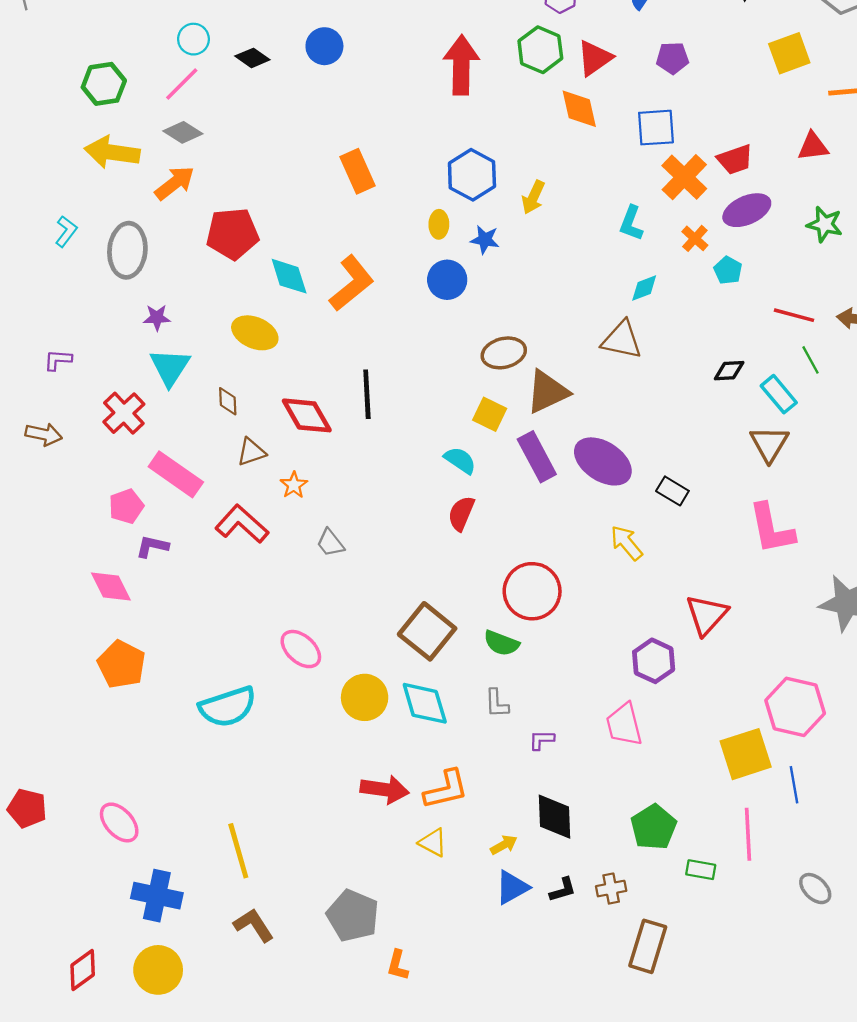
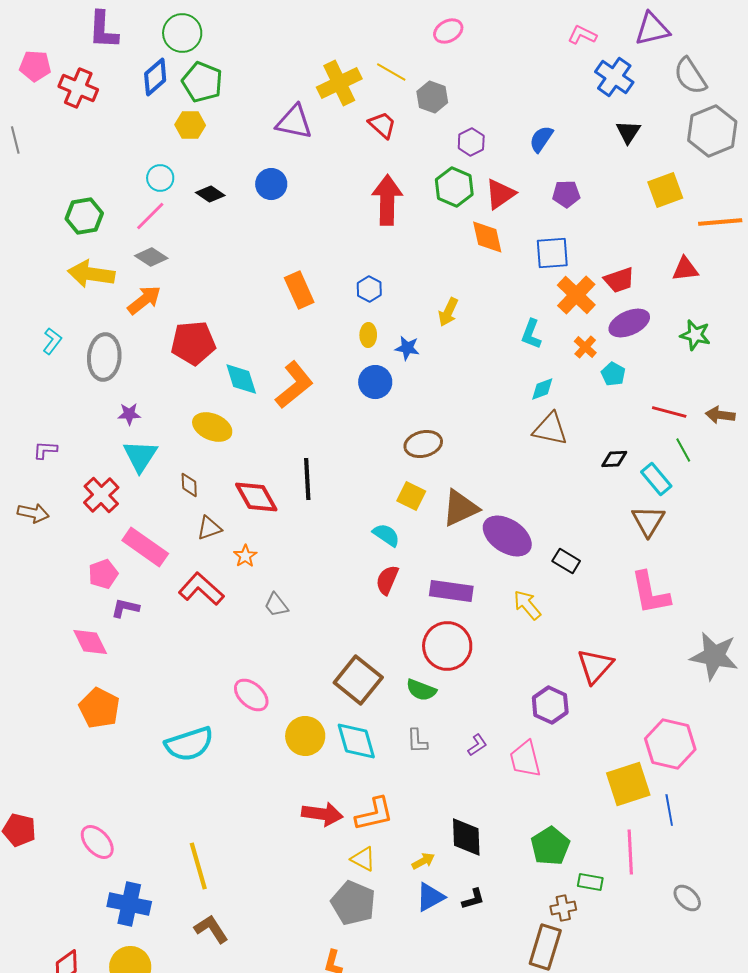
blue hexagon: (472, 175) -> (369, 289), moved, size x0.6
brown triangle: (622, 340) -> (550, 429), moved
brown triangle: (547, 392) -> (460, 508), moved
purple rectangle: (537, 457) -> (451, 591), moved, turned -54
purple L-shape: (542, 740) -> (477, 745), moved, turned 145
brown cross: (611, 889) -> (563, 908), moved
gray pentagon: (353, 916) -> (353, 903), moved

